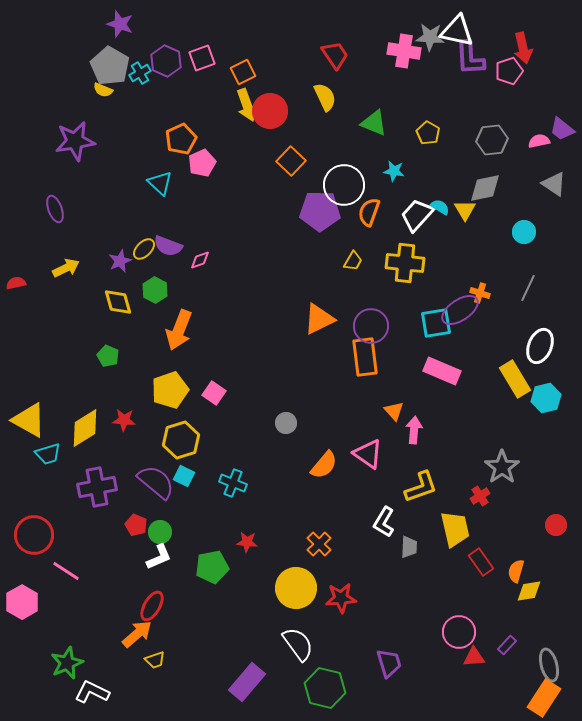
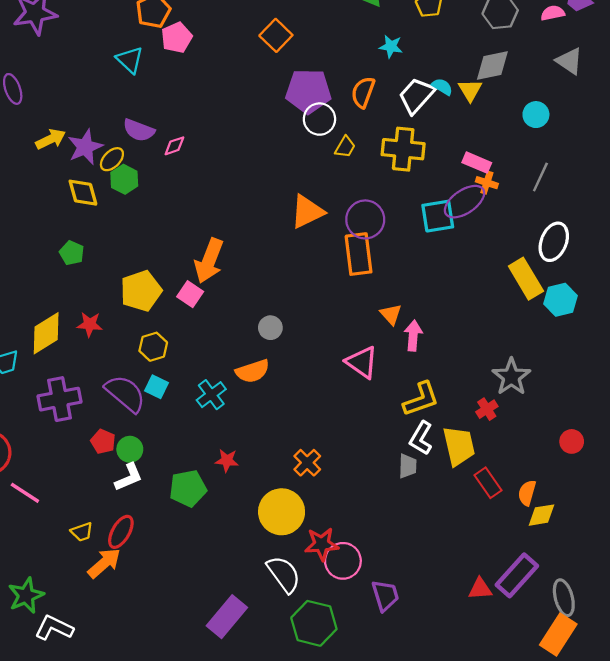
white circle: (344, 185) -> (319, 119), moved, size x0.7
yellow ellipse: (144, 249) -> (112, 159), moved
purple star: (120, 261) -> (85, 147), size x1.4
yellow arrow: (66, 268) -> (51, 139), moved
orange arrow: (179, 330) -> (209, 261), moved
pink rectangle: (442, 371) -> (477, 163), moved, size x0.7
yellow hexagon: (181, 440) -> (153, 347), size x0.7
orange semicircle: (324, 465) -> (253, 371), moved, turned 32
cyan cross: (233, 483) -> (211, 395), turned 32
white L-shape: (384, 522) -> (421, 438), moved
red star: (341, 598) -> (322, 544), moved
pink circle: (459, 632) -> (343, 561), moved
purple rectangle: (507, 645) -> (517, 575), size x2.0
yellow trapezoid: (155, 660) -> (82, 532), moved

